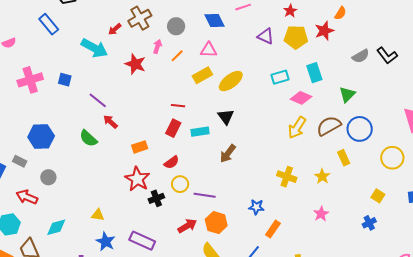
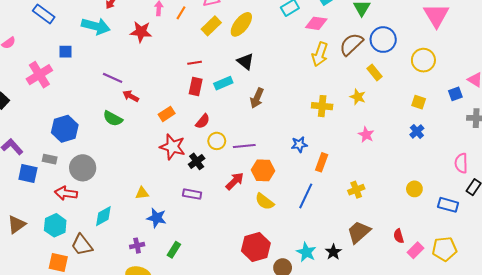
blue square: (65, 80) -> (66, 52), moved
gray circle: (48, 177) -> (83, 168), size x1.6
purple rectangle: (142, 241) -> (192, 194), moved, size x0.7

